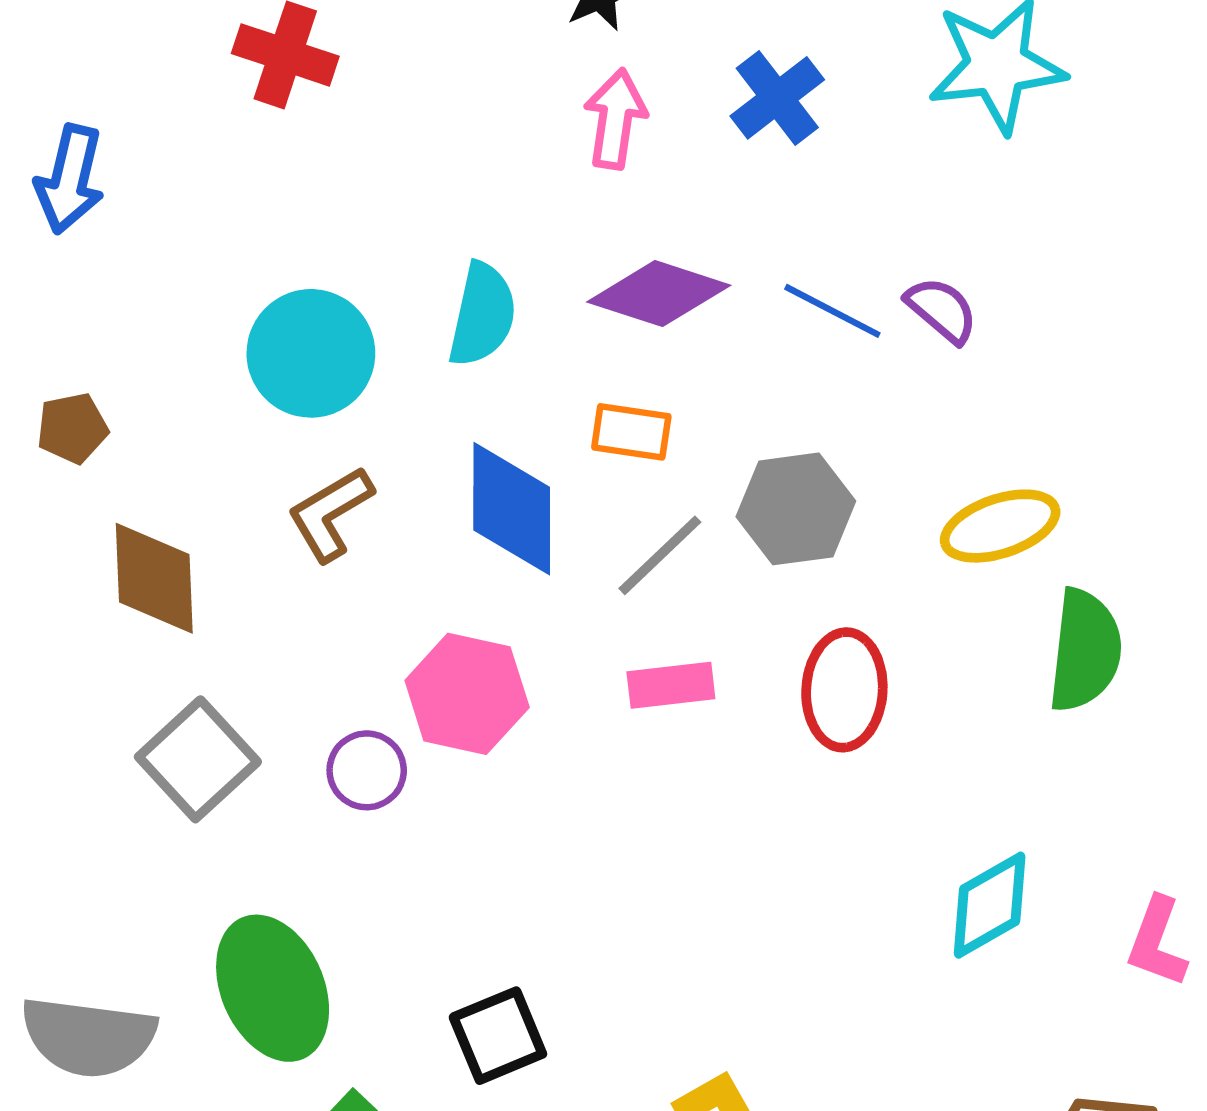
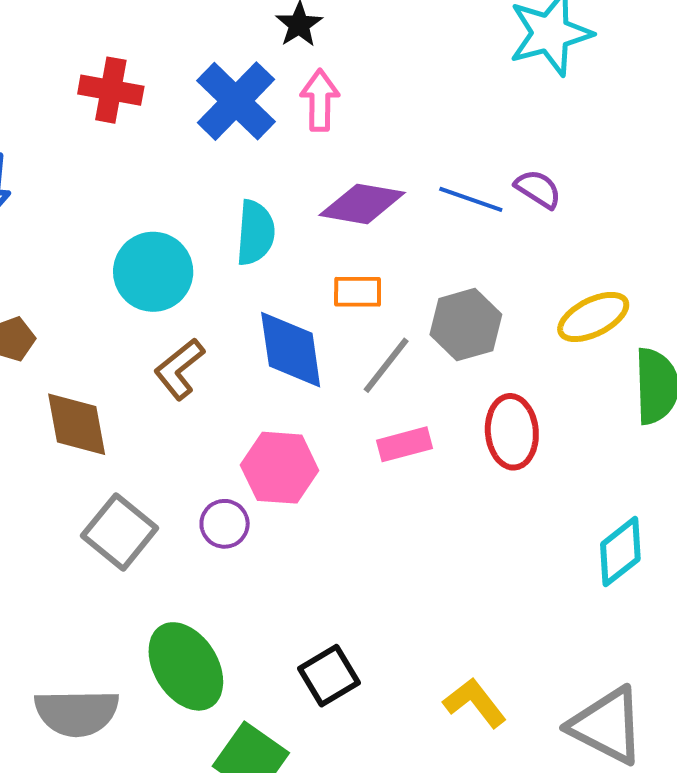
blue cross: (777, 98) -> (236, 101), moved, size x1.4

